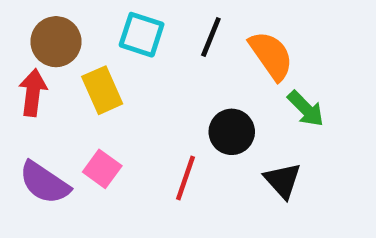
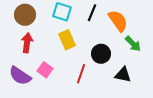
yellow rectangle: (102, 90) -> (67, 40), moved
red arrow: (33, 93) -> (27, 43), moved
black triangle: (283, 180) -> (123, 75), turned -36

